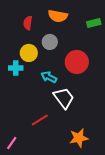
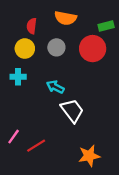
yellow circle: (29, 53) -> (25, 49), moved
red circle: (77, 62) -> (93, 49), moved
red line: (40, 120) -> (36, 146), moved
pink line: (12, 143) -> (14, 137), moved

